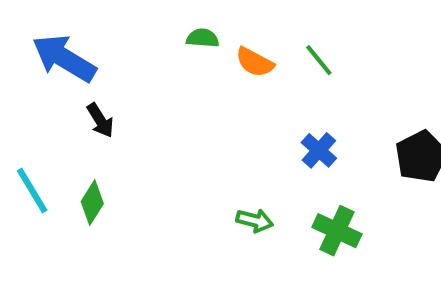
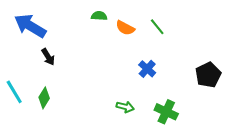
blue cross: (319, 150) -> (147, 69), moved

